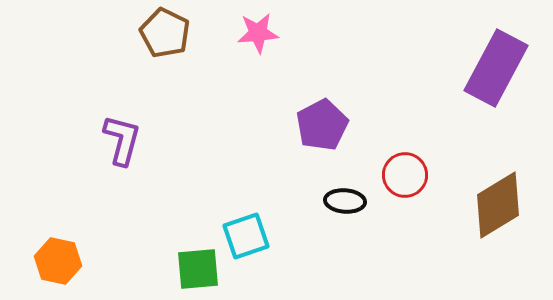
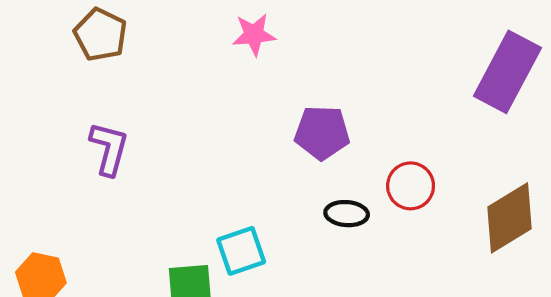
brown pentagon: (165, 33) -> (100, 35), moved
purple pentagon: (322, 125) -> (322, 133), turned 30

